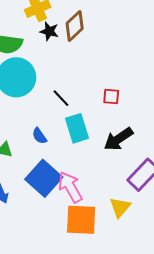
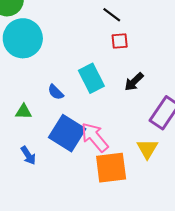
black line: (61, 98) -> (112, 15), moved
black arrow: (118, 139) -> (134, 82), size x0.7

